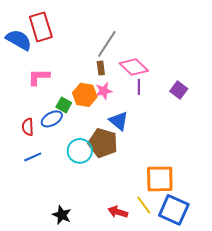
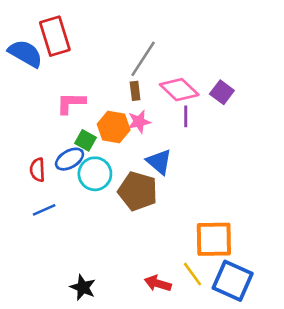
pink L-shape: (39, 77) -> (71, 103), moved
purple square: (179, 90) -> (222, 92), moved
cyan circle: (80, 151) -> (95, 174), moved

